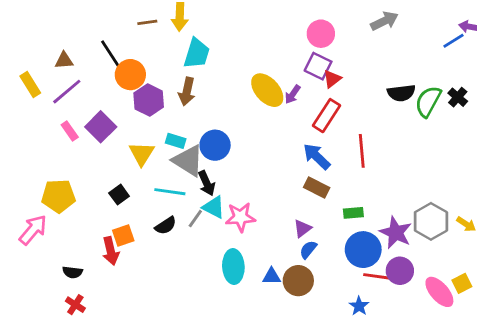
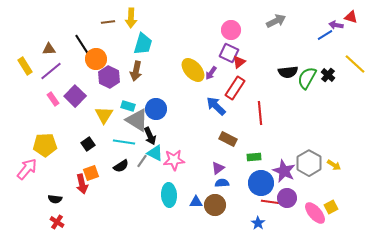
blue arrow: (317, 156) -> (216, 106), moved
blue semicircle: (308, 250) -> (222, 183), turned 48

